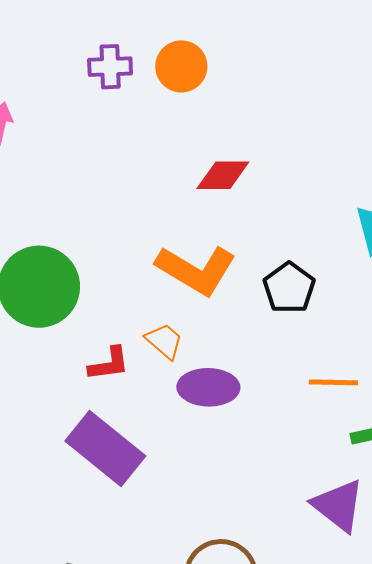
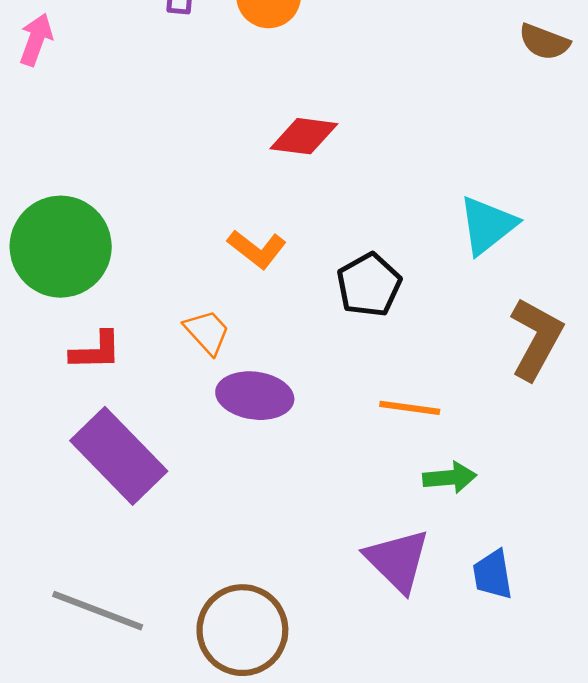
orange L-shape: (196, 270) -> (257, 249), size x0.6
red L-shape: (109, 364) -> (96, 351), moved

